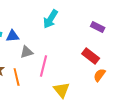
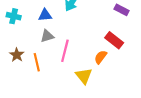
blue triangle: (13, 36) -> (45, 15), moved
orange semicircle: (100, 75) -> (101, 57), moved

